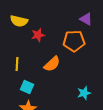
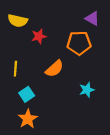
cyan square: (27, 87) -> (27, 94), turned 32
cyan star: (84, 93) -> (87, 90), moved

